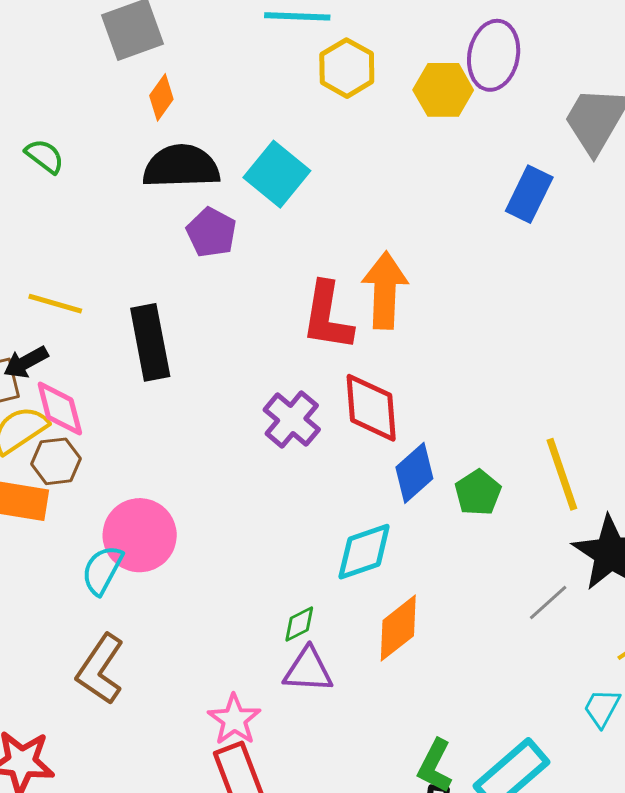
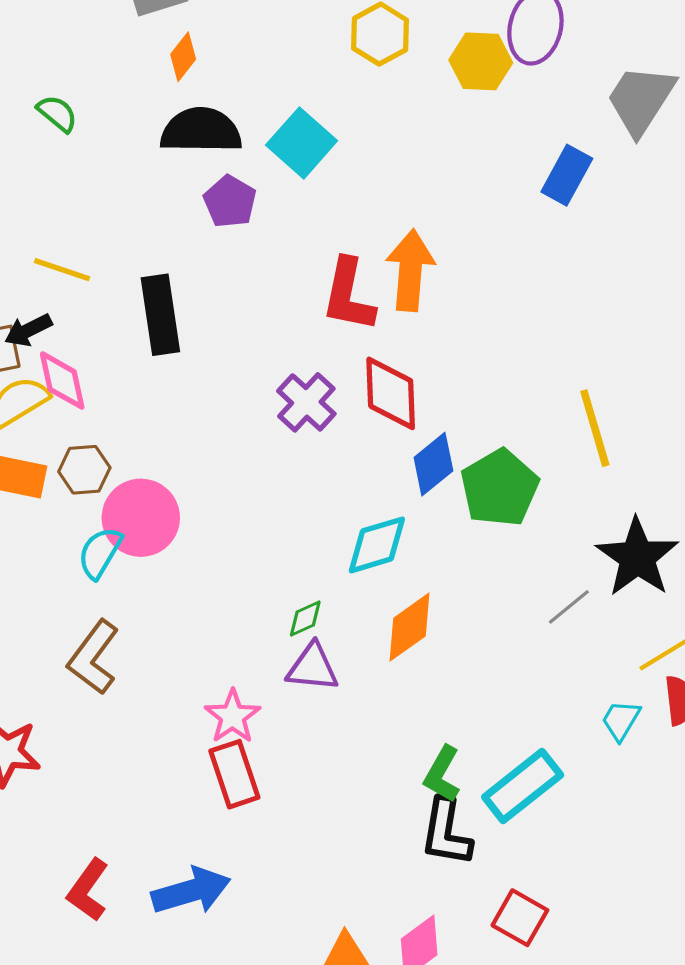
brown hexagon: (56, 461) -> (84, 470), moved
yellow line: (562, 474) -> (595, 428), moved
green pentagon: (478, 493) -> (500, 488), size x1.6

